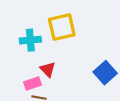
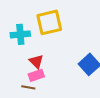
pink rectangle: (33, 83) -> (36, 75), moved

